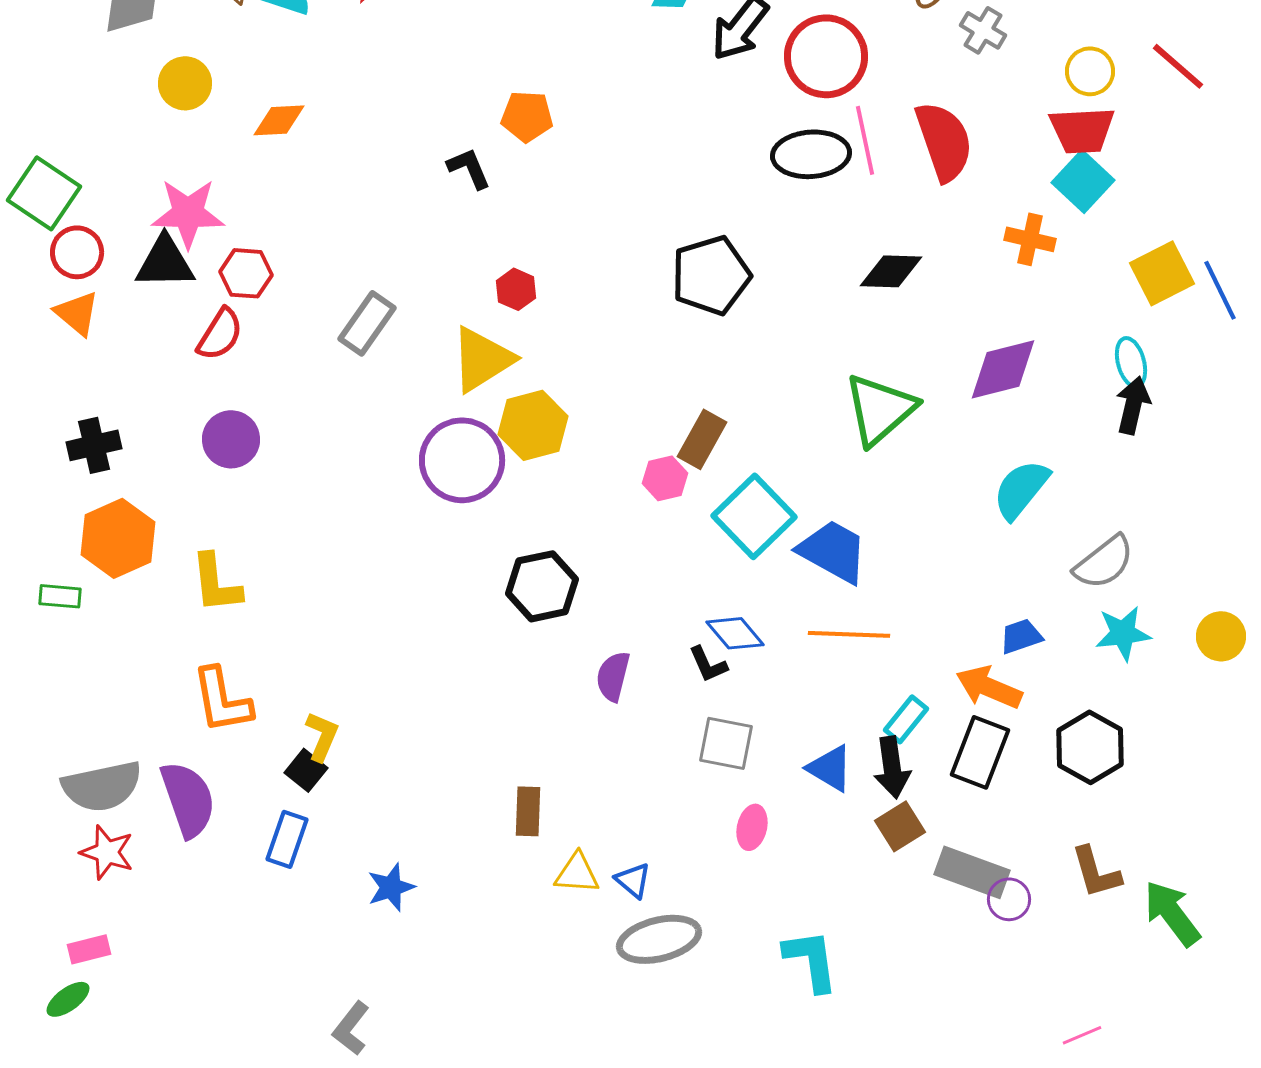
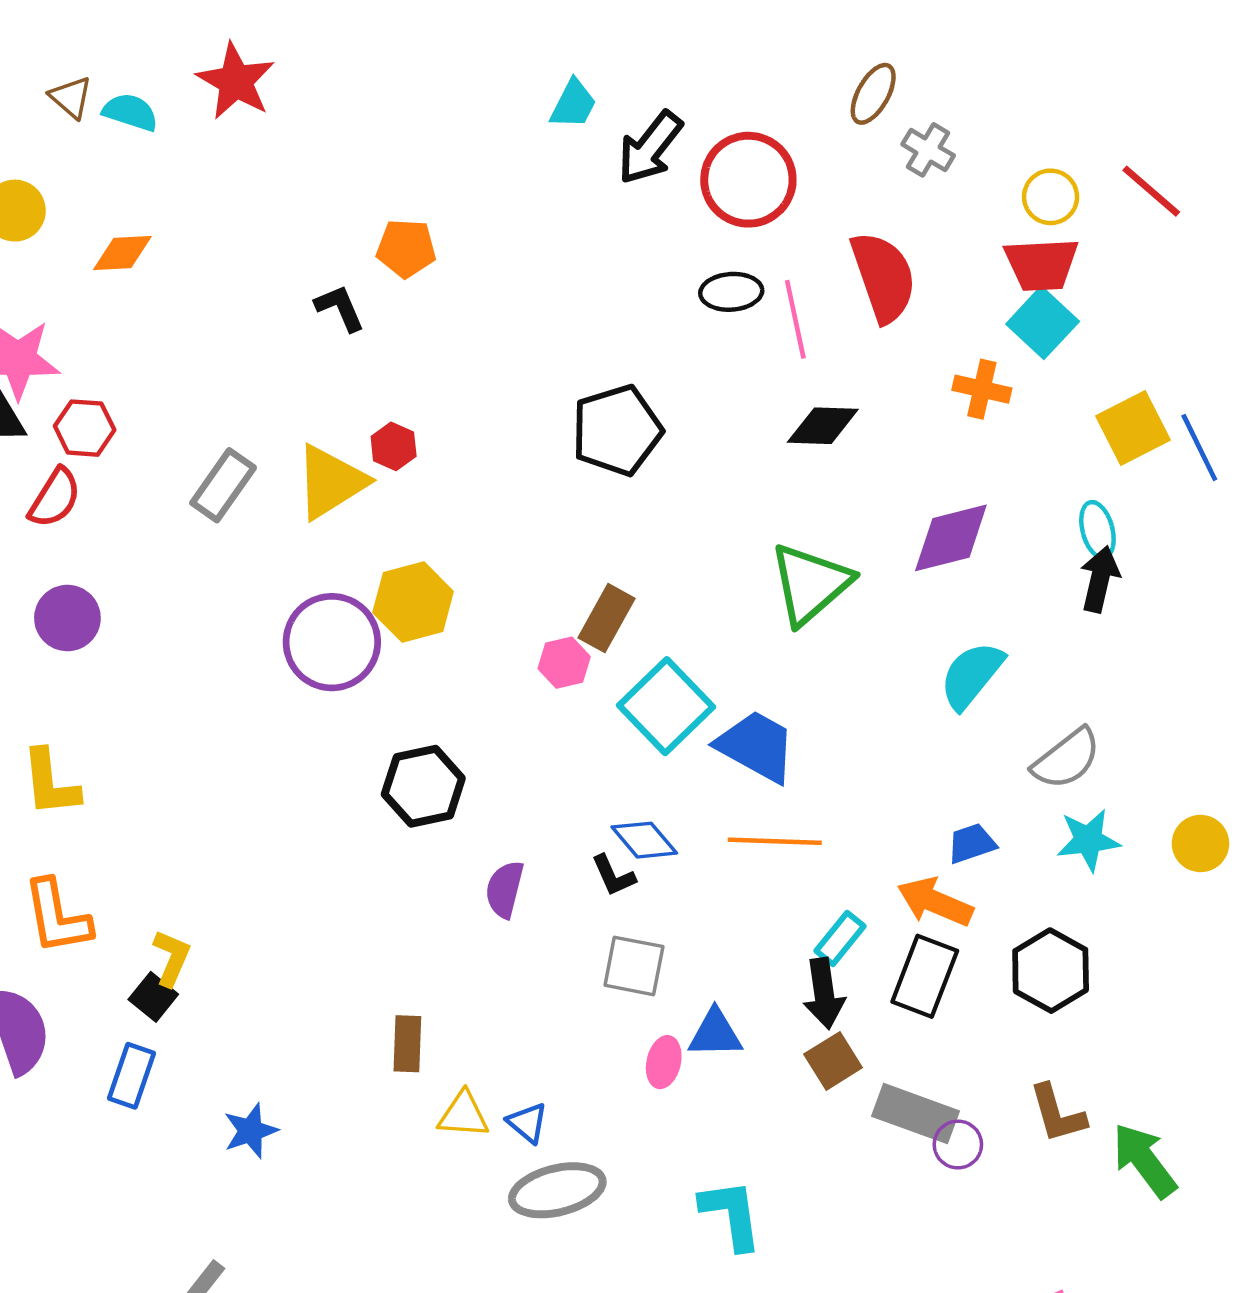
pink line: (865, 140) -> (795, 319), moved
black ellipse: (811, 154) -> (731, 292), size x0.7
yellow triangle: (482, 359) -> (331, 482), moved
blue triangle: (830, 768) -> (715, 1033), moved, turned -32

